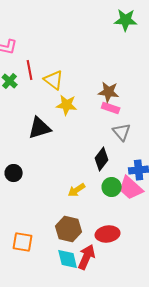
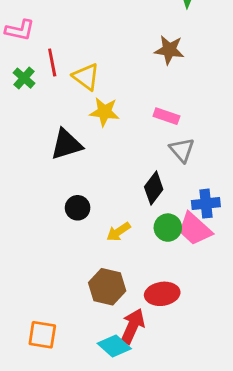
brown star: (109, 92) -> (169, 50), moved
black circle: (14, 173) -> (78, 208), moved
orange square: (23, 242) -> (42, 335), moved
cyan diamond: (68, 259) -> (114, 346), moved, turned -35

